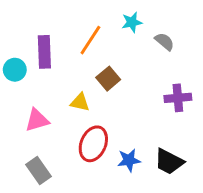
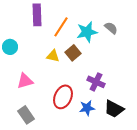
cyan star: (132, 22) -> (87, 32), moved, size x1.5
purple rectangle: (44, 52) -> (37, 15), moved
purple cross: (178, 98) -> (96, 82), moved, turned 30
yellow triangle: (80, 102) -> (53, 56), moved

